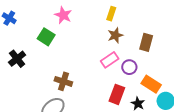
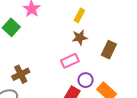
purple circle: (129, 67) -> (85, 80), moved
brown cross: (63, 81) -> (21, 74), turned 36

